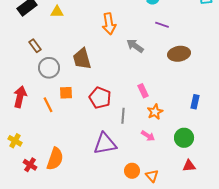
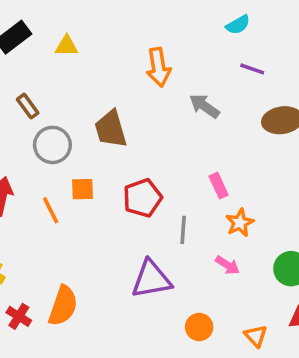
red pentagon: (100, 98) -> (143, 198), turned 30
orange triangle: (152, 176) -> (256, 336), moved

